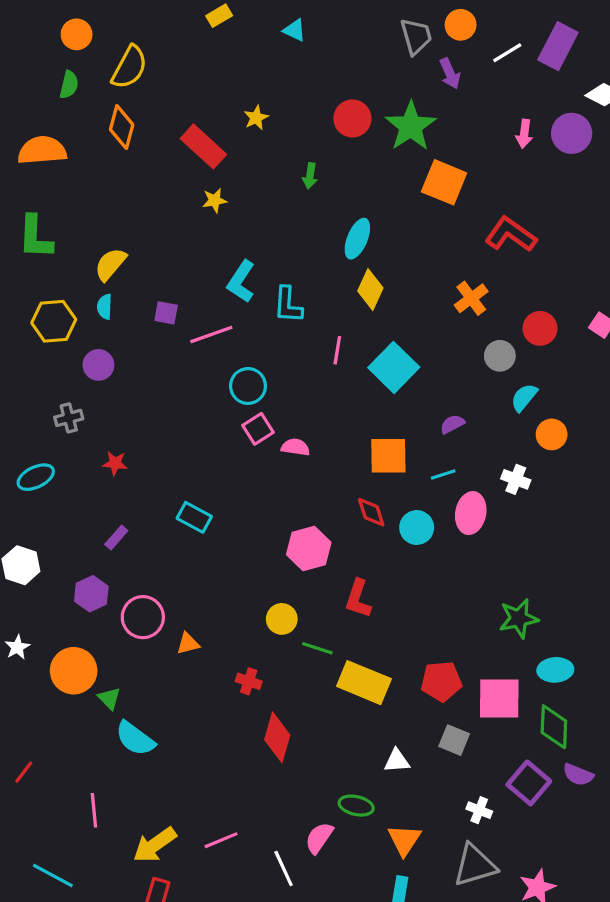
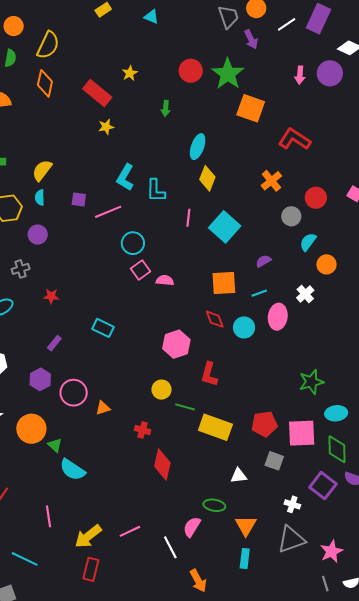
white cross: (516, 479) -> (305, 294), turned 30

